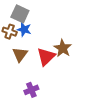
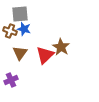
gray square: (20, 14) -> (20, 14), turned -30
purple cross: (31, 90) -> (11, 80), moved

